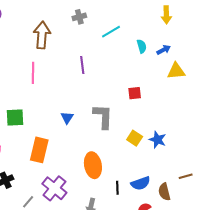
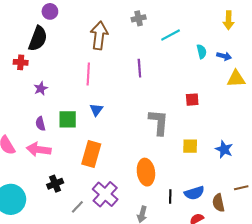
blue arrow: (164, 50) -> (224, 56), turned 40
blue triangle: (67, 118) -> (96, 110), moved
yellow square: (135, 138) -> (190, 146), turned -35
blue star: (158, 140) -> (224, 149), moved

